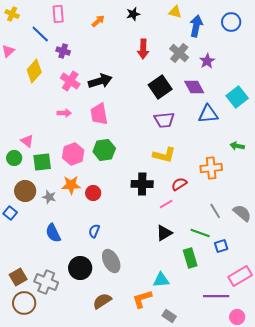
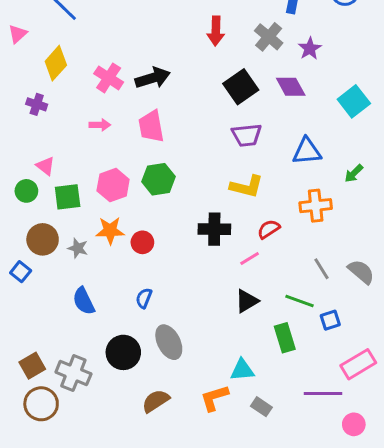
purple cross: (63, 51) -> (37, 104), moved
blue triangle: (208, 114) -> (307, 151), moved
green arrow: (237, 146) -> (354, 173), turned -56
gray rectangle: (169, 316) -> (261, 407), moved

